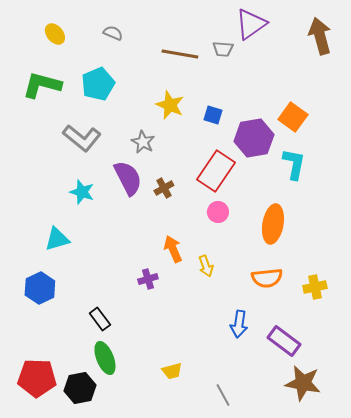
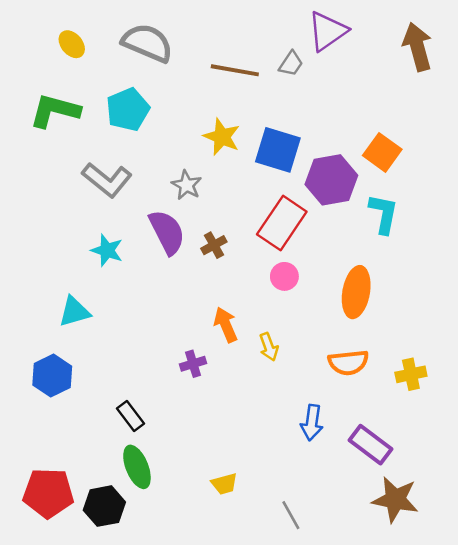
gray semicircle: (113, 33) -> (147, 43), size x2.0
gray trapezoid: (223, 49) -> (291, 64), turned -60
blue square: (213, 115) -> (278, 150), size x1.8

